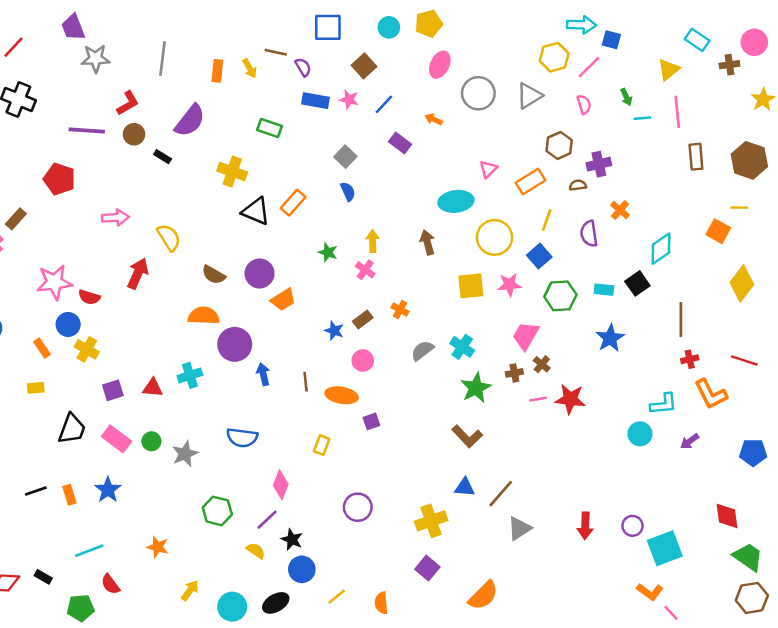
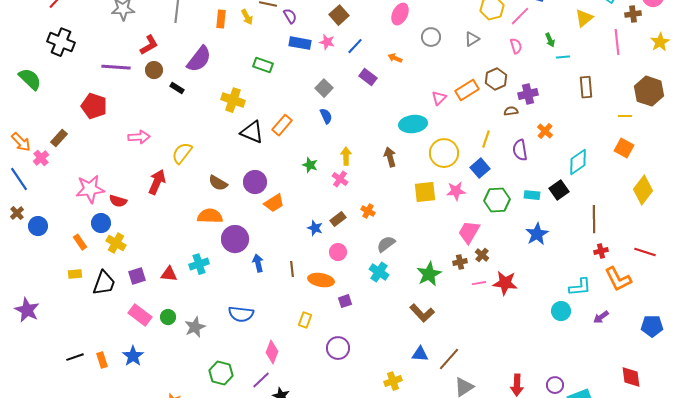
gray circle: (478, 93) -> (431, 37), size x0.7
gray triangle: (529, 96) -> (472, 39), size x0.7
pink line: (677, 112) -> (617, 42), moved
brown rectangle: (696, 157) -> (586, 87), moved
orange rectangle: (531, 181) -> (467, 90), moved
yellow line: (739, 208) -> (625, 116), moved
yellow semicircle: (169, 237) -> (182, 153), turned -110
cyan cross: (462, 347) -> (379, 272), moved
black trapezoid: (72, 429) -> (104, 283), moved
purple circle: (358, 507) -> (338, 348), moved
yellow cross: (431, 521) -> (393, 381), size x0.7

